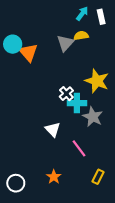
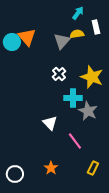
white rectangle: (101, 17) -> (96, 27), moved
orange triangle: (28, 53) -> (27, 37), moved
white cross: (66, 94) -> (59, 74), moved

